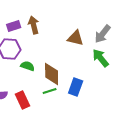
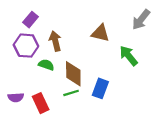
brown arrow: (34, 25) -> (55, 41), moved
purple rectangle: (14, 26) -> (30, 20), turned -32
gray arrow: (103, 34) -> (141, 20), moved

